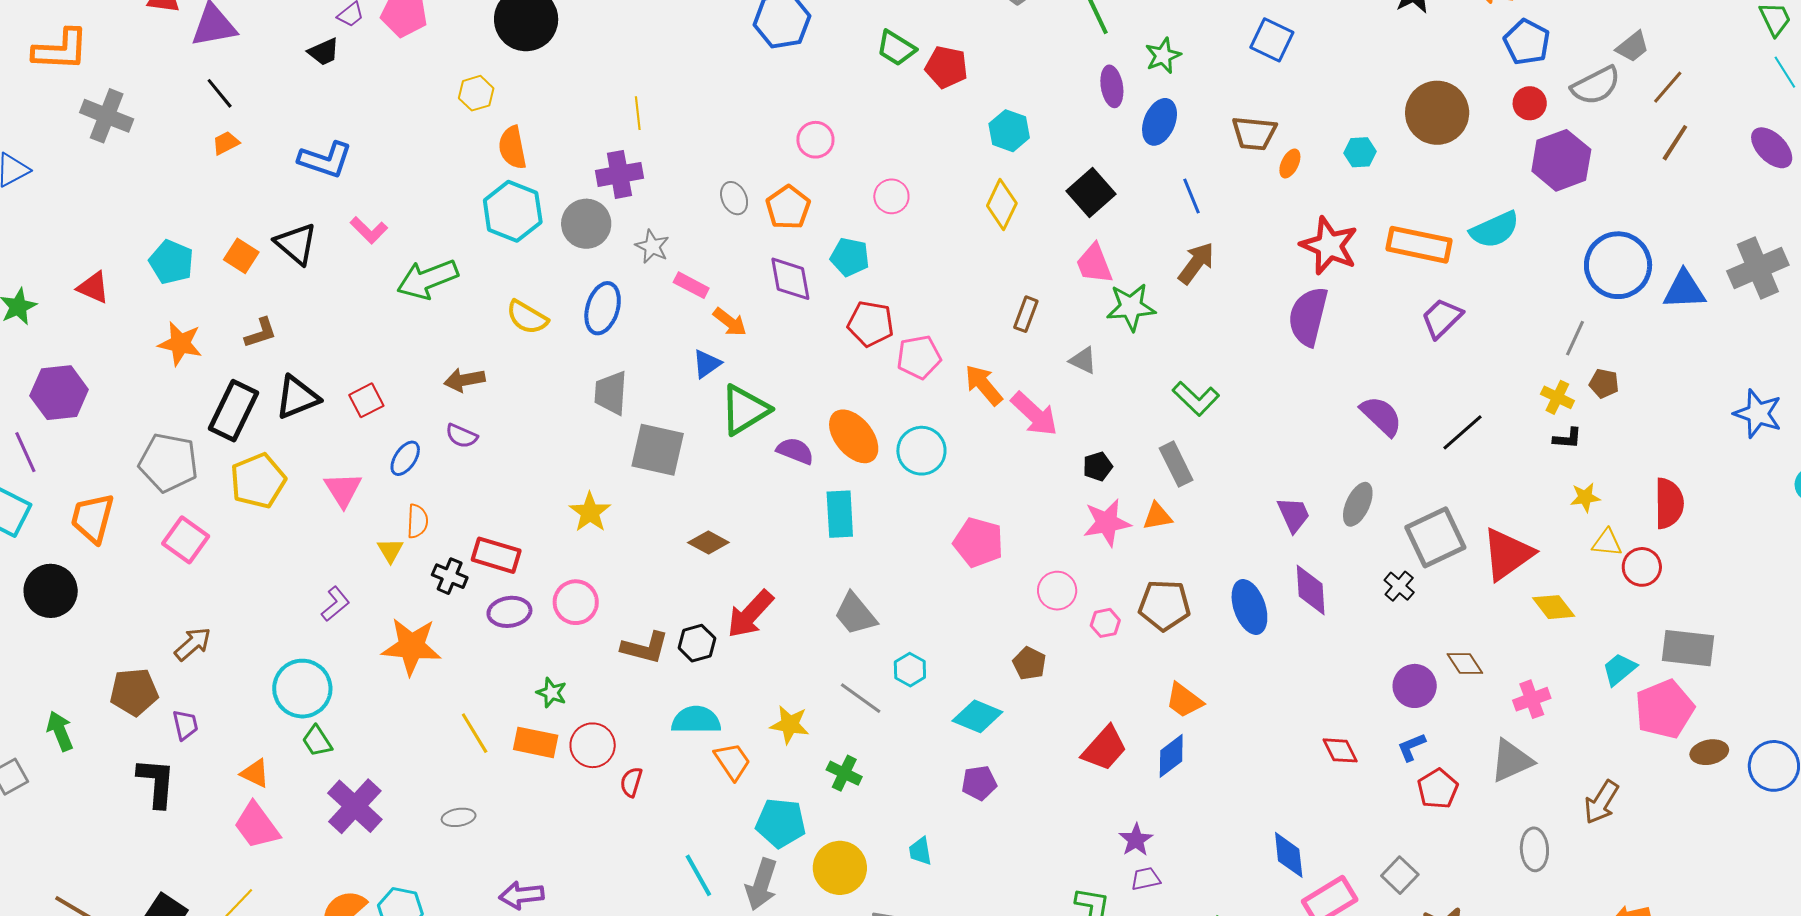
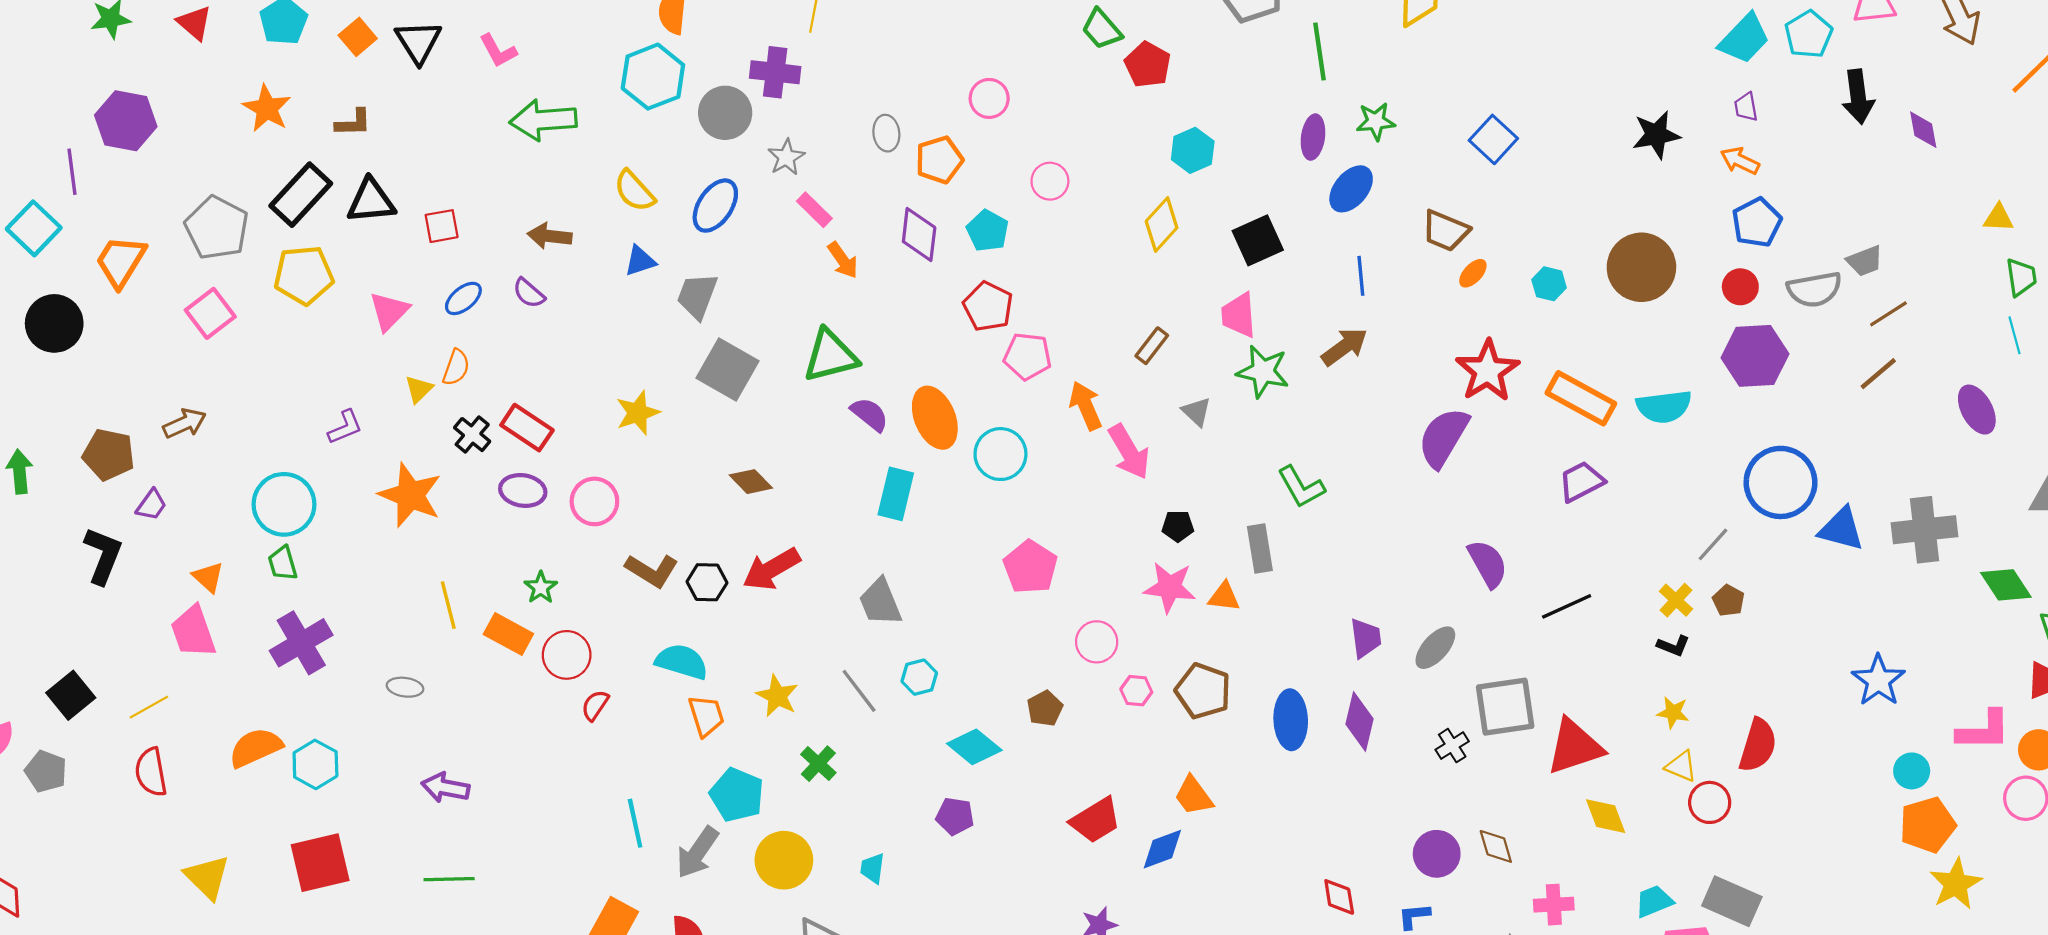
blue triangle: (707, 364) -> (640, 261), moved
purple trapezoid: (185, 725) -> (151, 505), turned 32

